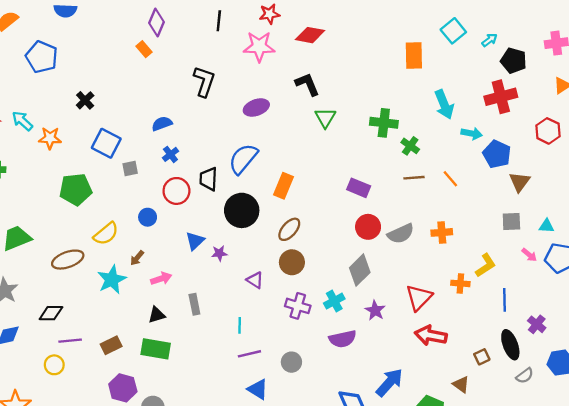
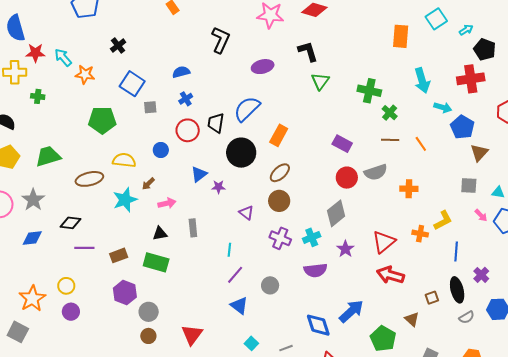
yellow semicircle: (106, 234) -> (124, 160), turned -140
gray semicircle: (401, 234) -> (376, 172), moved
purple line: (249, 354) -> (235, 275), turned -42
yellow circle: (54, 365) -> (66, 286), moved

